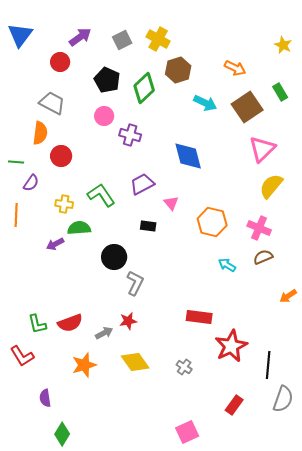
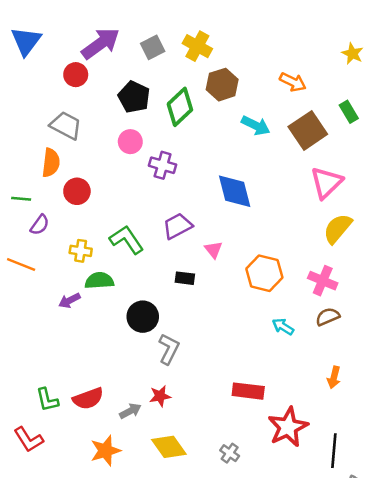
purple arrow: (80, 37) -> (101, 44), size x1.4
orange line: (16, 215) -> (21, 265), turned -70
orange arrow: (288, 296) -> (334, 377), moved, turned -42

